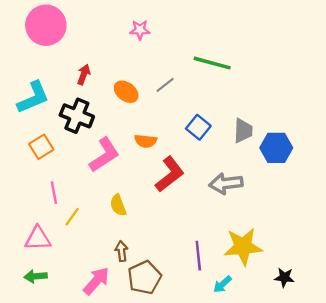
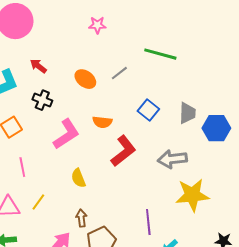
red arrow: (84, 75) -> (38, 66), moved, turned -72
black cross: (77, 116) -> (42, 100), size x0.7
yellow line: (72, 217) -> (38, 202), moved
yellow star: (243, 246) -> (192, 195), moved

